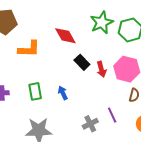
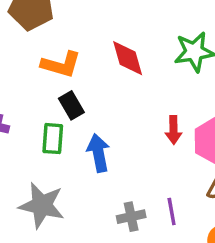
black rectangle: (82, 62) -> (71, 105), moved
blue arrow: (63, 93) -> (98, 153), size x1.5

